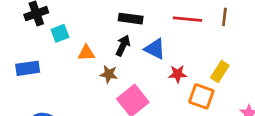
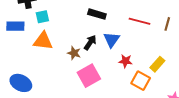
black arrow: (123, 45) -> (90, 43), moved
blue triangle: (155, 49) -> (112, 40), turned 30
orange triangle: (86, 53) -> (43, 41), moved, size x1.5
blue rectangle: (28, 68) -> (15, 26), moved

